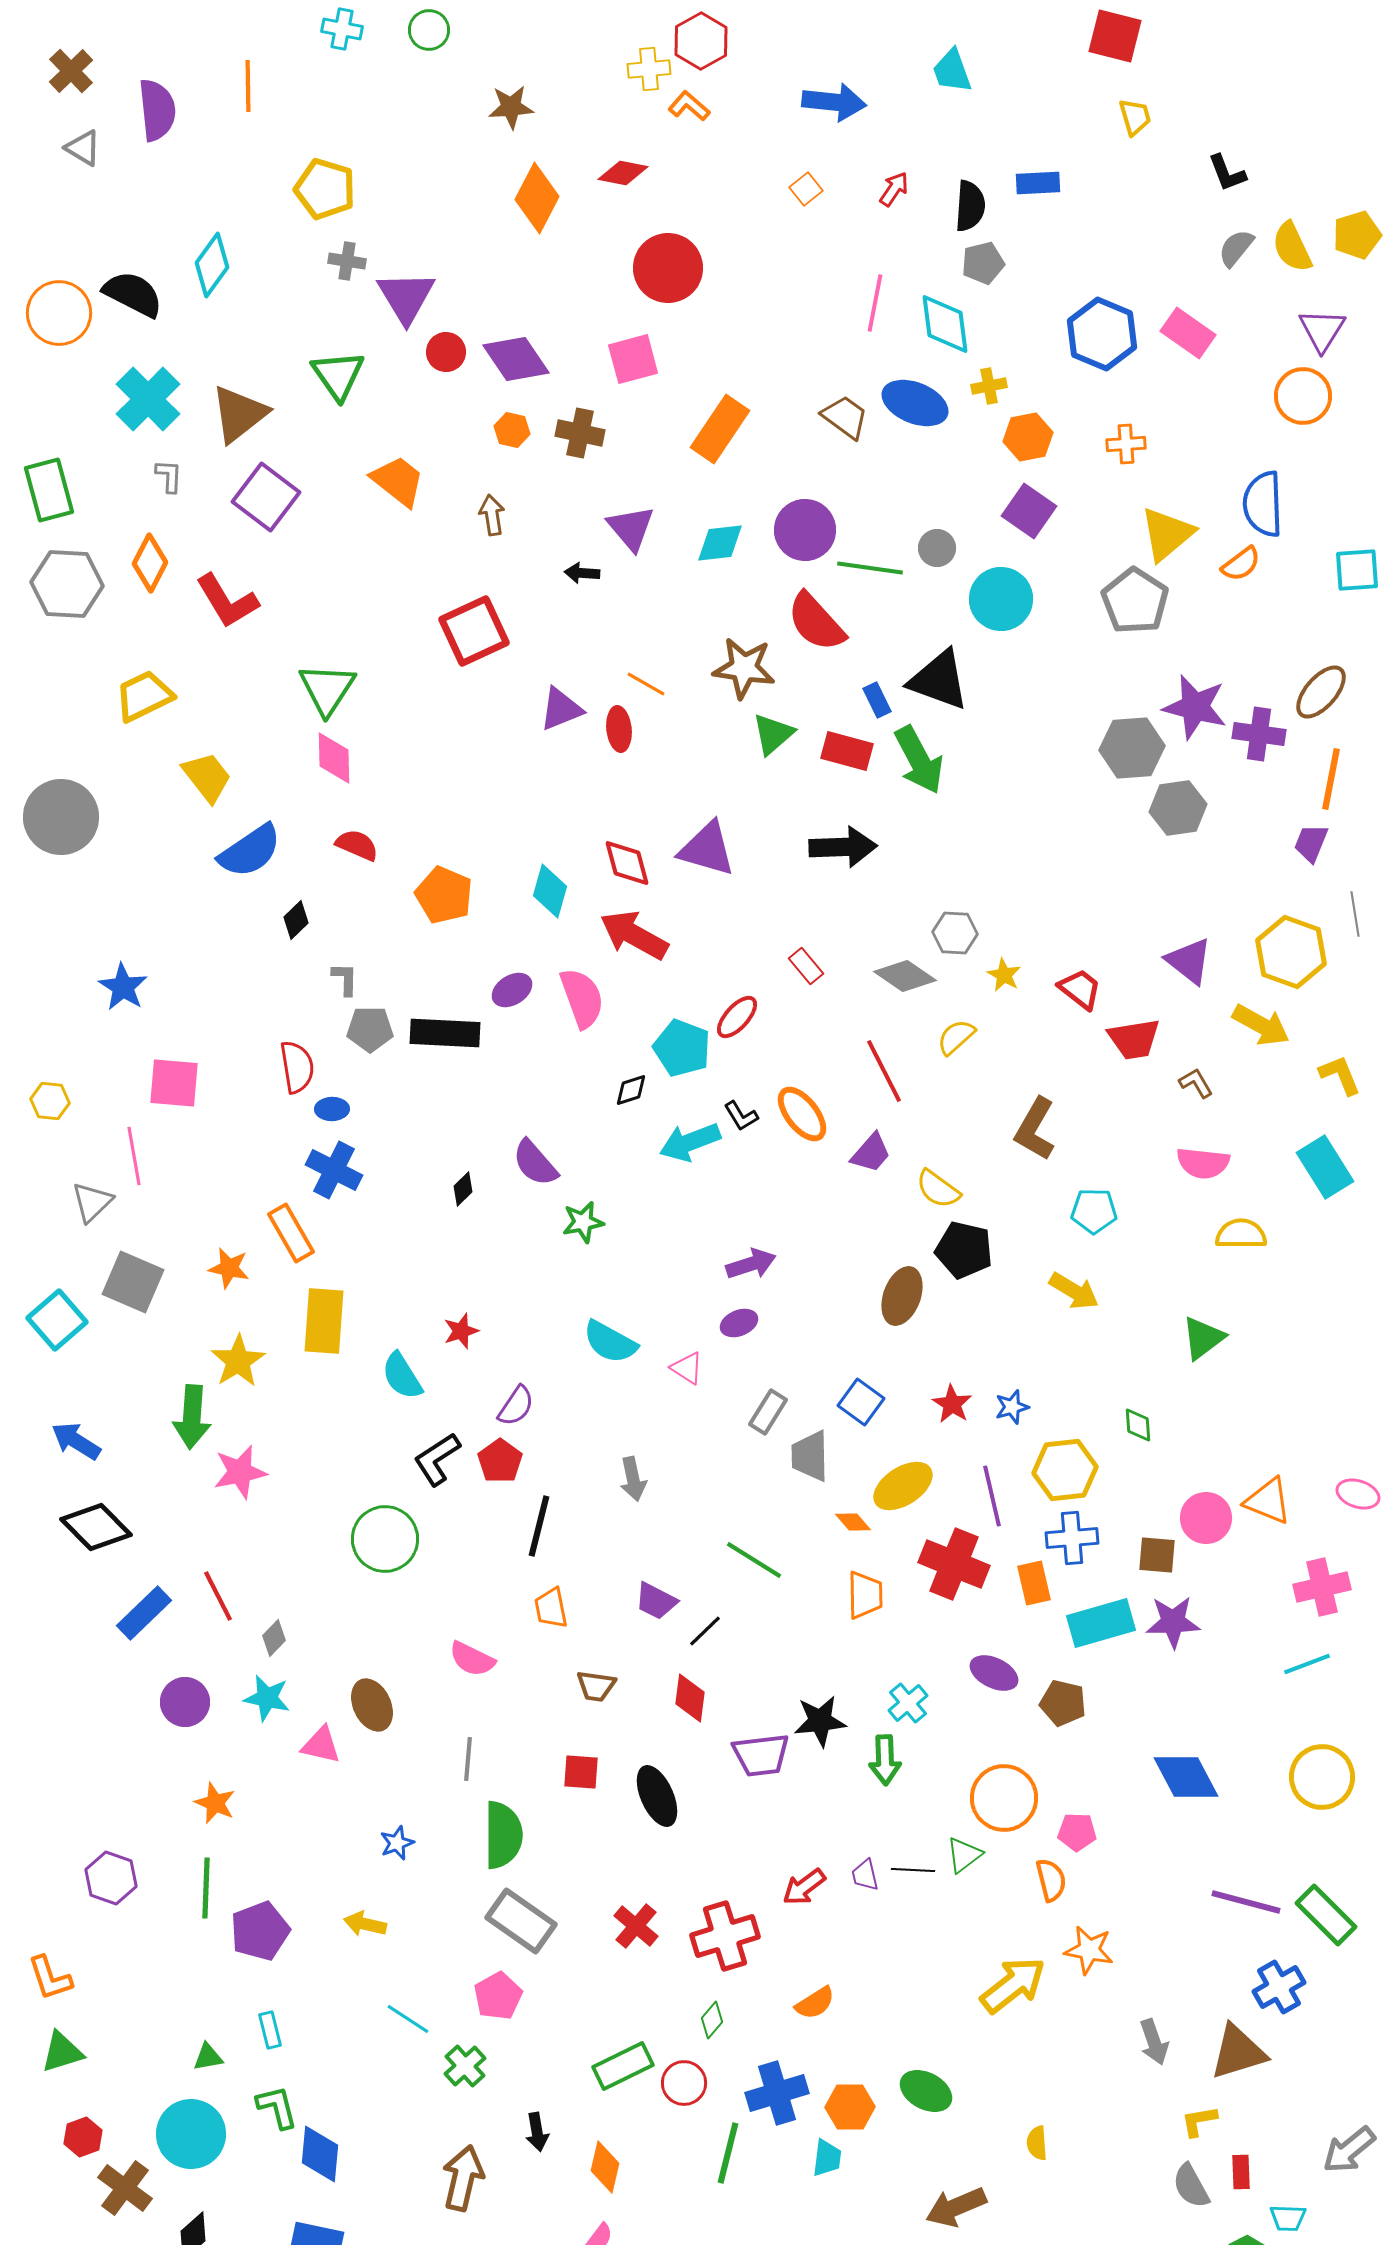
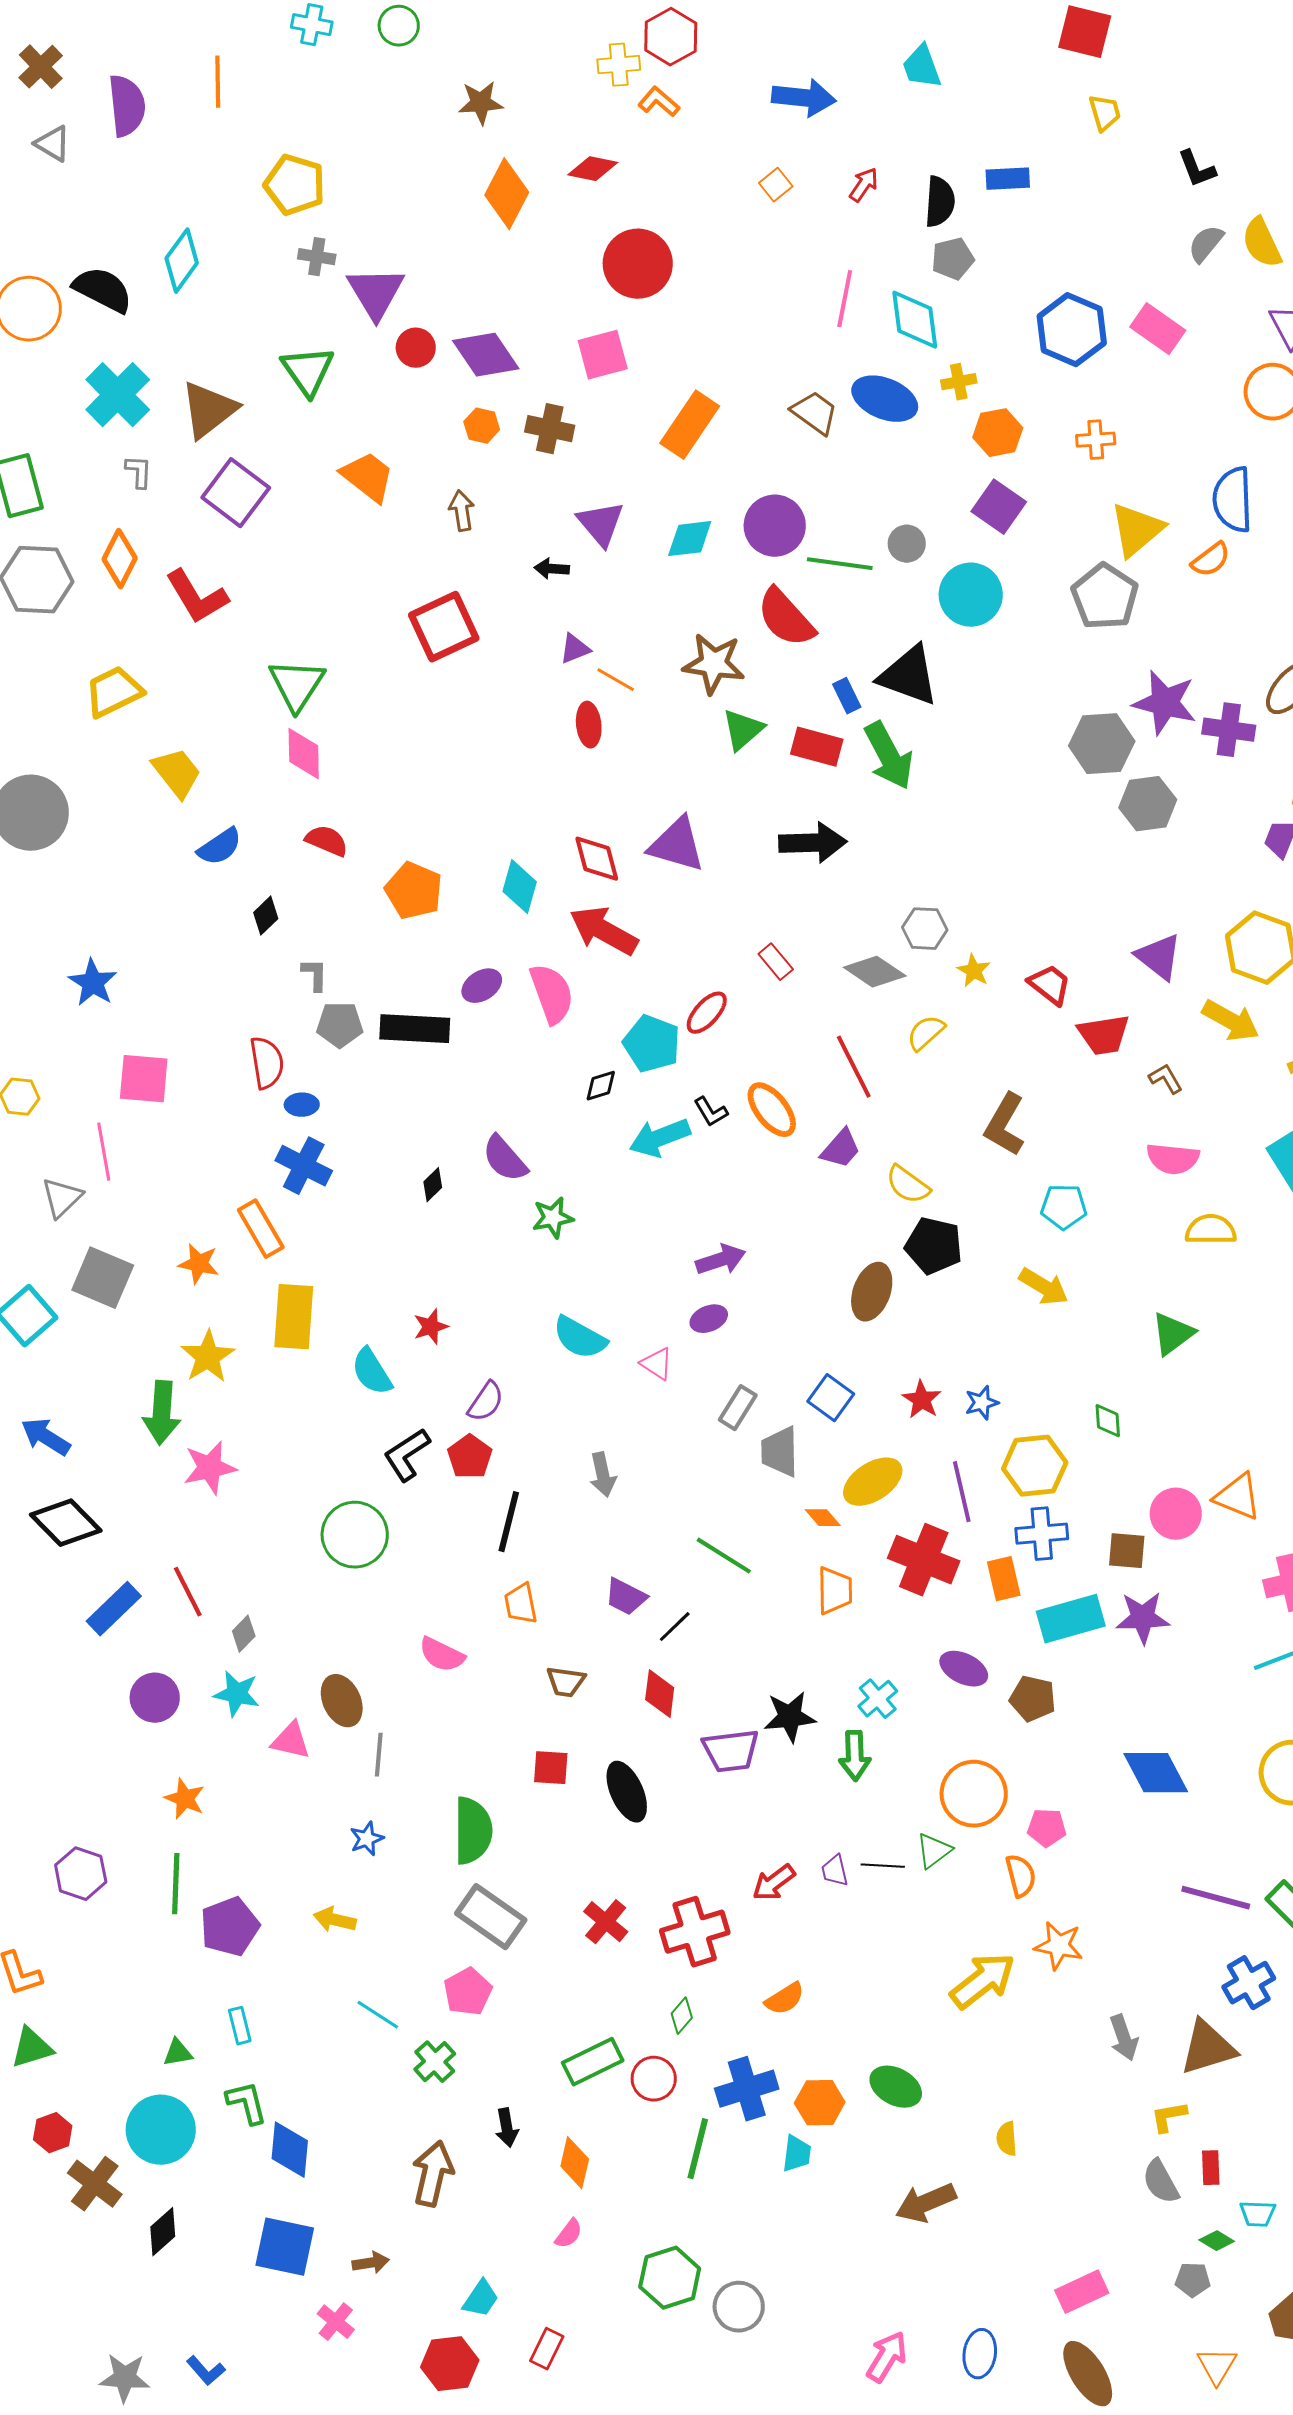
purple triangle: (561, 709) -> (575, 649), moved, size x0.7
blue semicircle: (250, 851) -> (220, 847), size x0.7
gray line: (468, 1759) -> (379, 1755), moved

